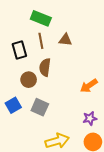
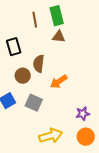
green rectangle: (41, 18) -> (57, 16), moved, turned 54
brown line: (41, 41) -> (35, 20), moved
orange arrow: (89, 86) -> (59, 82), moved

